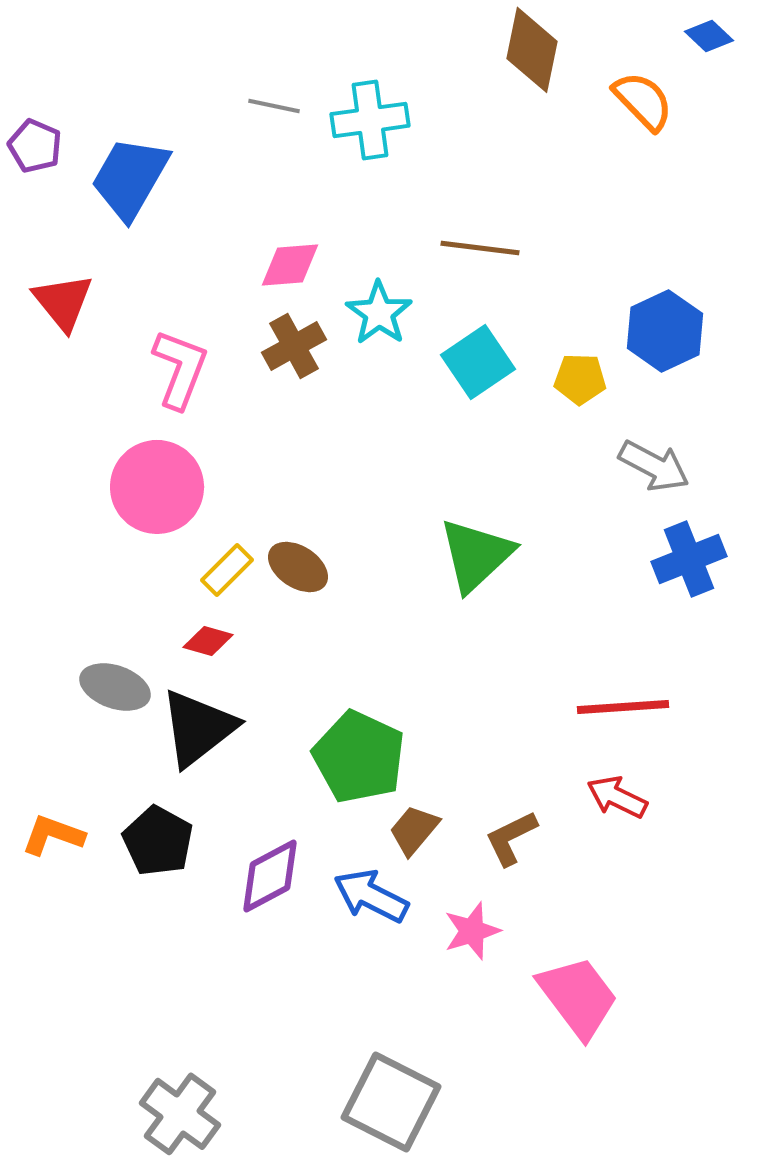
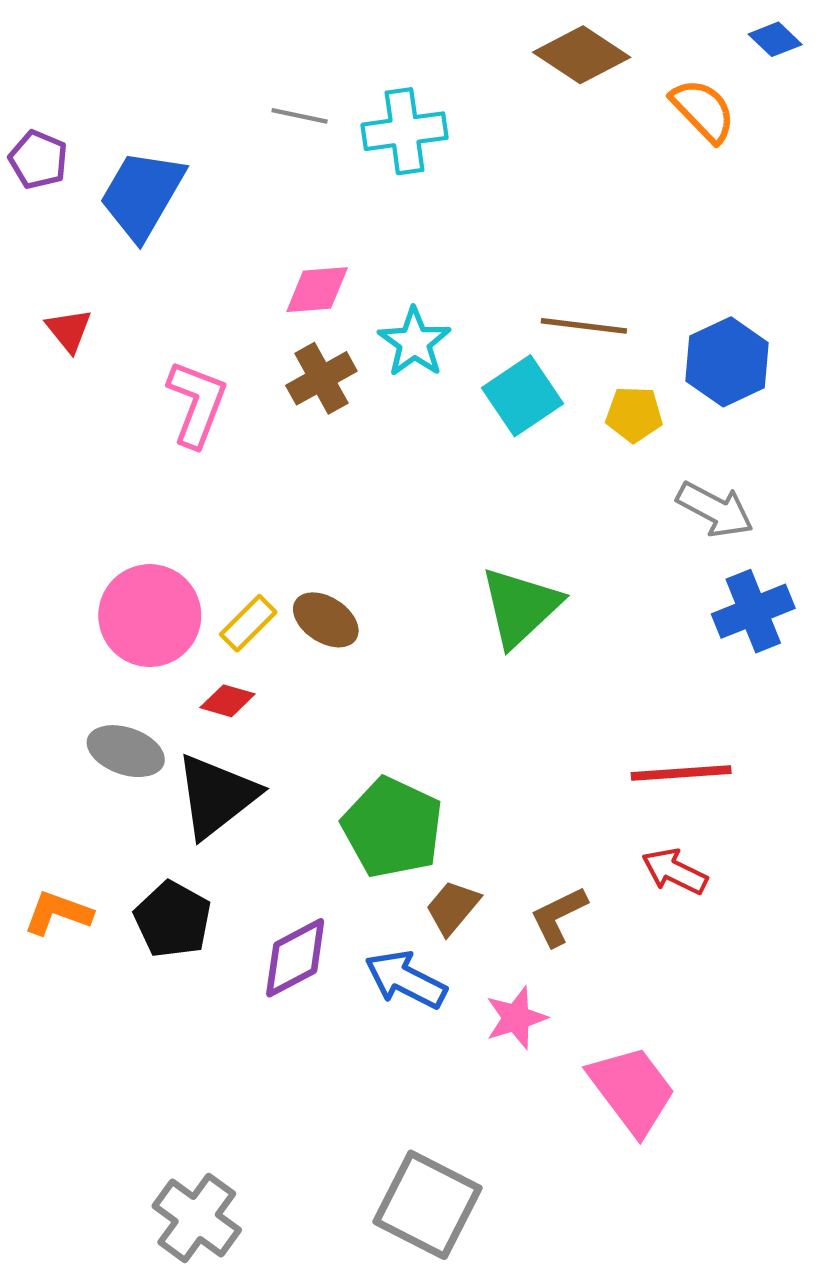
brown diamond: (532, 50) -> (582, 55), turned -68
brown line: (480, 248) -> (584, 326), moved
red triangle: (63, 302) -> (69, 330), size x0.7
pink circle: (157, 487) -> (150, 616), moved

